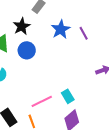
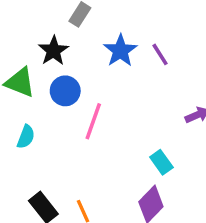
cyan rectangle: (68, 96) -> (161, 162), moved
pink line: (42, 101) -> (93, 121), moved, turned -40

